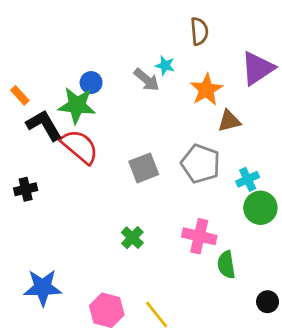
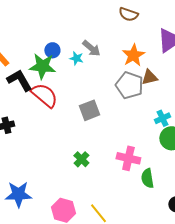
brown semicircle: (199, 31) -> (128, 14), turned 114
cyan star: (165, 65) -> (76, 58), moved
gray pentagon: (201, 164) -> (129, 85), moved

